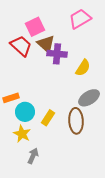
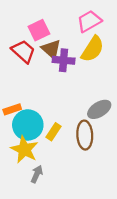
yellow semicircle: (83, 68) -> (93, 49), moved, size x1.4
cyan circle: (25, 112) -> (28, 125), size x1.4
yellow star: (22, 134) -> (24, 150), size x1.4

